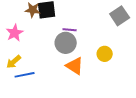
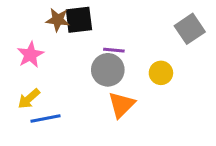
yellow circle: (105, 54) -> (161, 73), moved
orange triangle: (75, 66) -> (121, 105), turned 42

